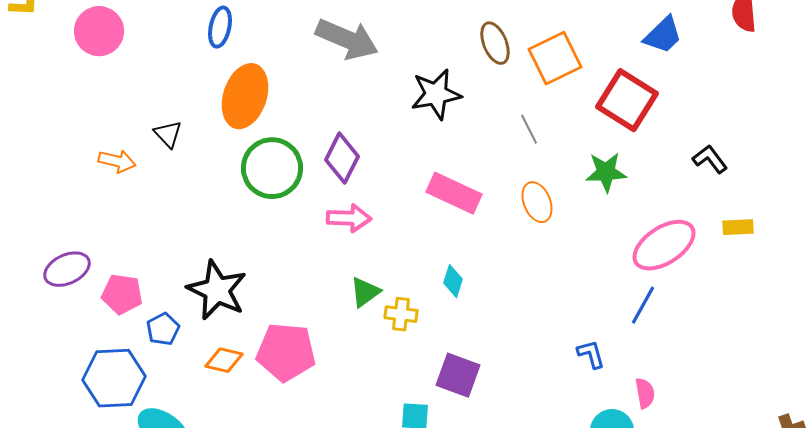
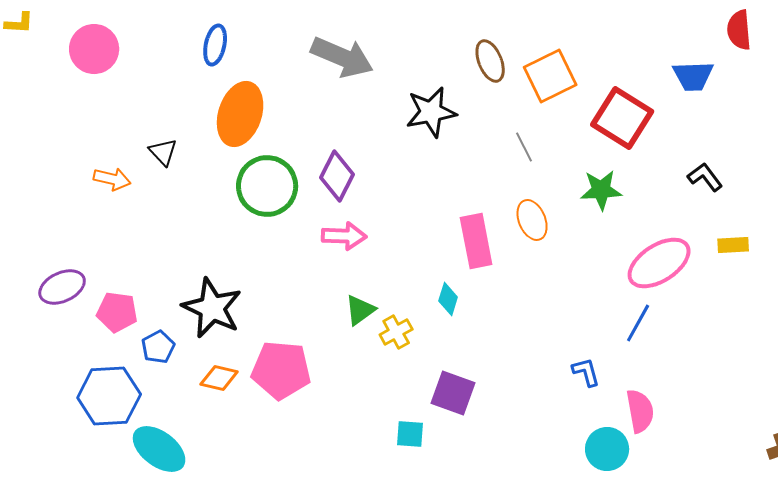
blue trapezoid: (663, 35) -> (693, 76), moved, turned 42
pink rectangle: (454, 193) -> (476, 241), moved, turned 54
yellow cross: (401, 314) -> (396, 332), turned -36
pink semicircle: (645, 393) -> (640, 411), size x1.4

